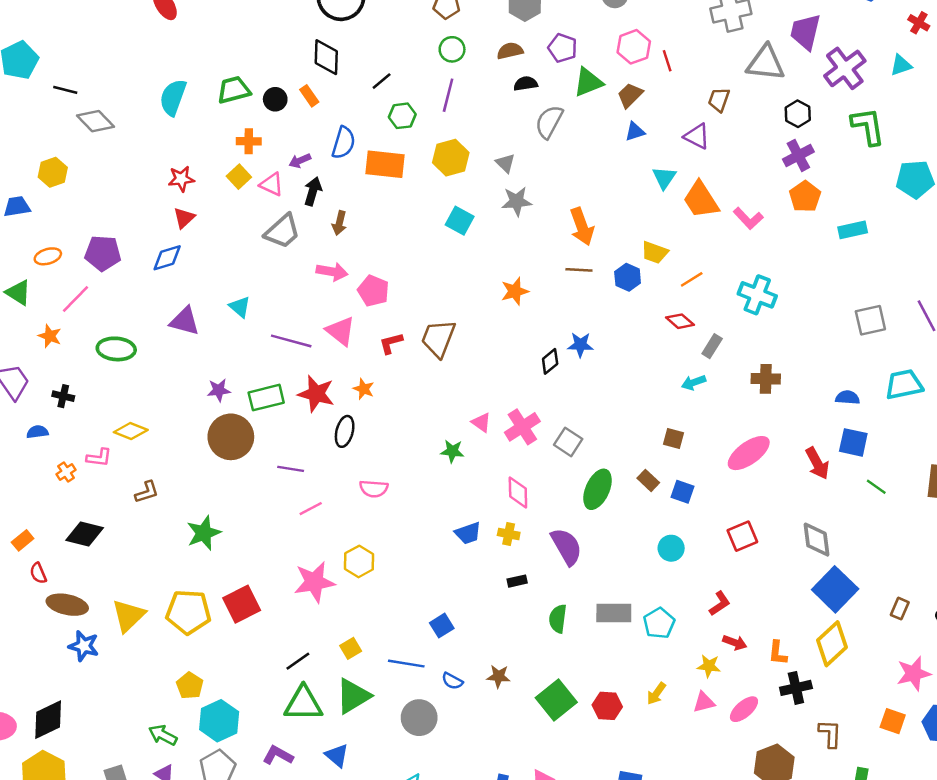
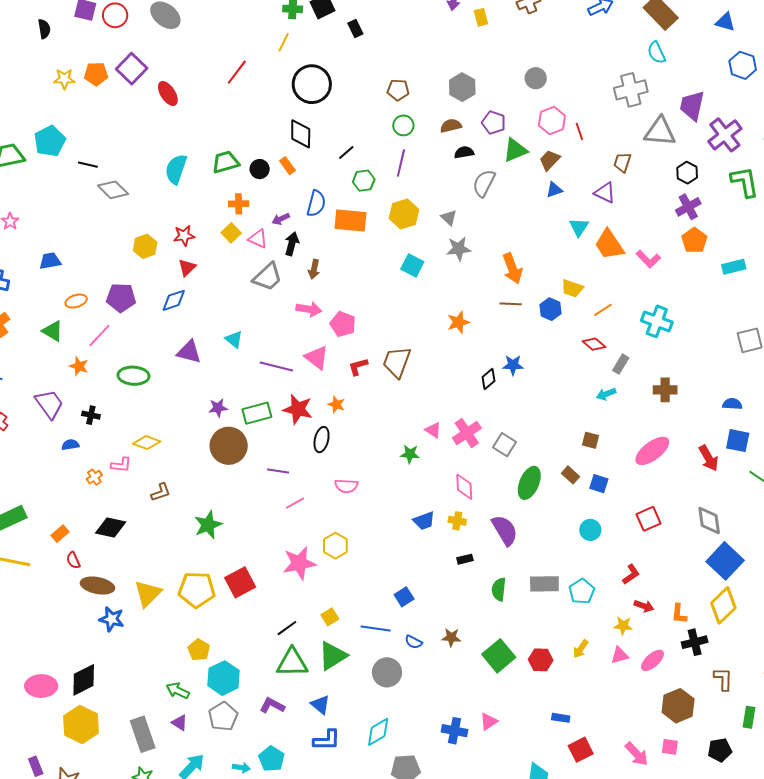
yellow hexagon: (53, 172) -> (145, 246), moved

